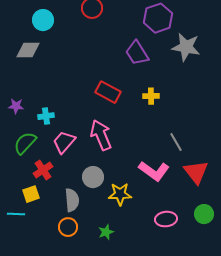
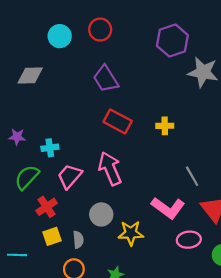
cyan circle: (43, 20) -> (60, 36), moved
purple trapezoid: (137, 53) -> (106, 79), moved
yellow square: (31, 194) -> (52, 236), moved
gray semicircle: (72, 200) -> (78, 240), size x0.7
pink ellipse: (166, 219) -> (189, 240), moved

